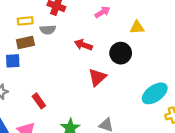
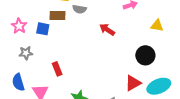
black circle: (121, 53) -> (145, 55), moved
red triangle: (97, 77) -> (133, 83), moved

